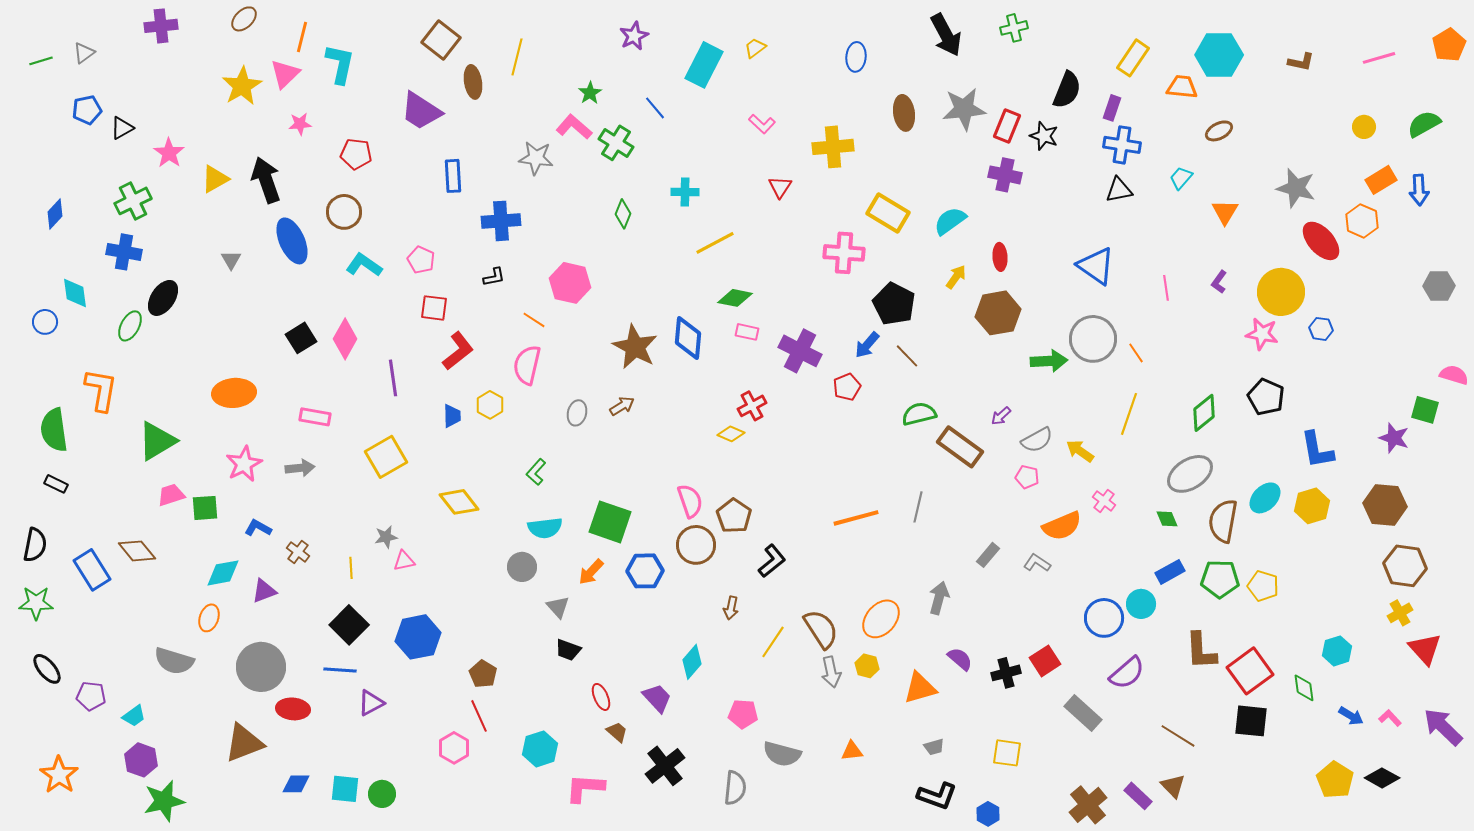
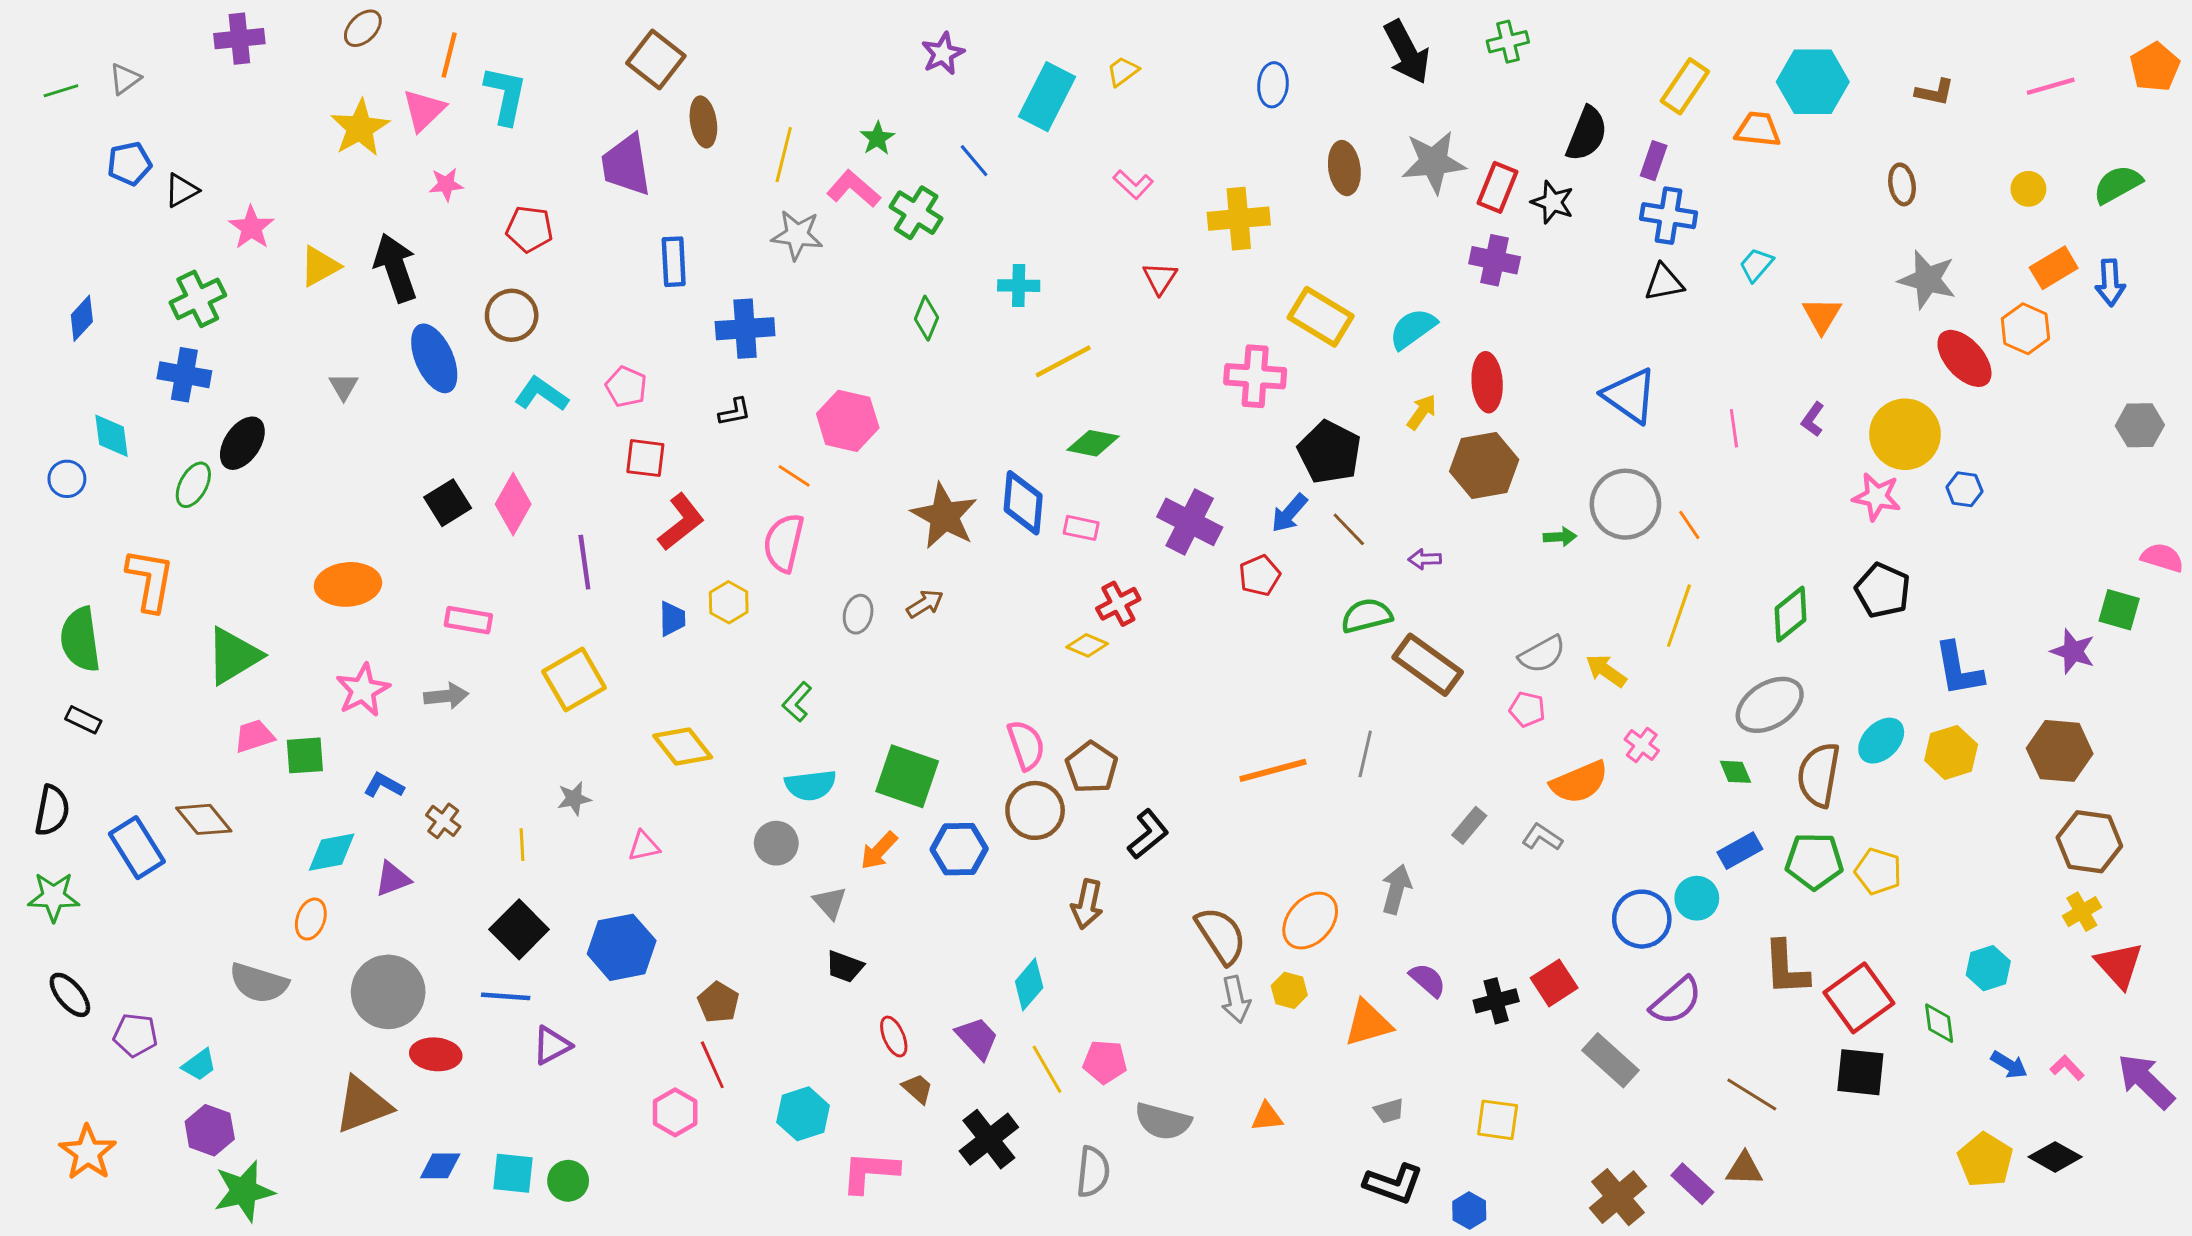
yellow line: (517, 57) -> (784, 155), moved
purple trapezoid: (421, 111) -> (626, 165), turned 48
brown ellipse: (1219, 131) -> (1902, 184), moved, turned -72
red ellipse: (1000, 257) -> (1487, 382), size x1.4
pink rectangle: (747, 332) -> (1081, 528), moved
green arrow: (1049, 361) -> (1560, 537), size x0.6
purple arrow: (1001, 416) -> (1425, 559), moved, turned 40
pink triangle: (404, 561) -> (644, 846), moved
brown arrow: (731, 608) -> (1087, 904), size x1.4
yellow line: (773, 642) -> (1047, 1069), moved, turned -64
brown triangle: (1173, 786) -> (1744, 1169), turned -44

